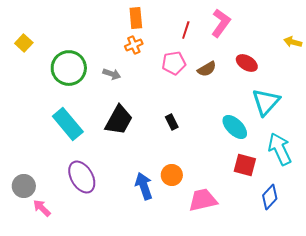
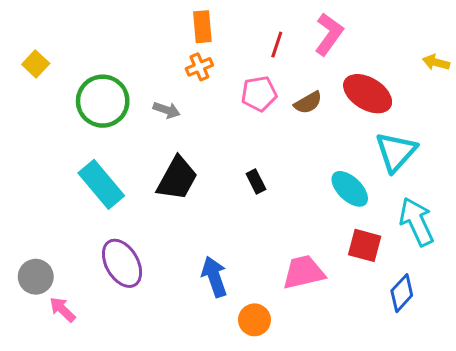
red ellipse: (247, 63) -> (368, 94), size x1.5
orange circle: (172, 175) -> (254, 320), moved
pink trapezoid: (203, 200) -> (304, 272), moved

